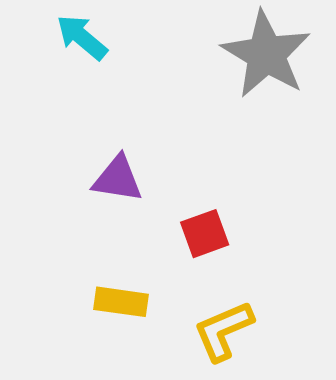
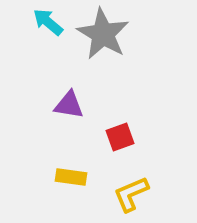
gray star: (266, 54) -> (103, 34), moved

